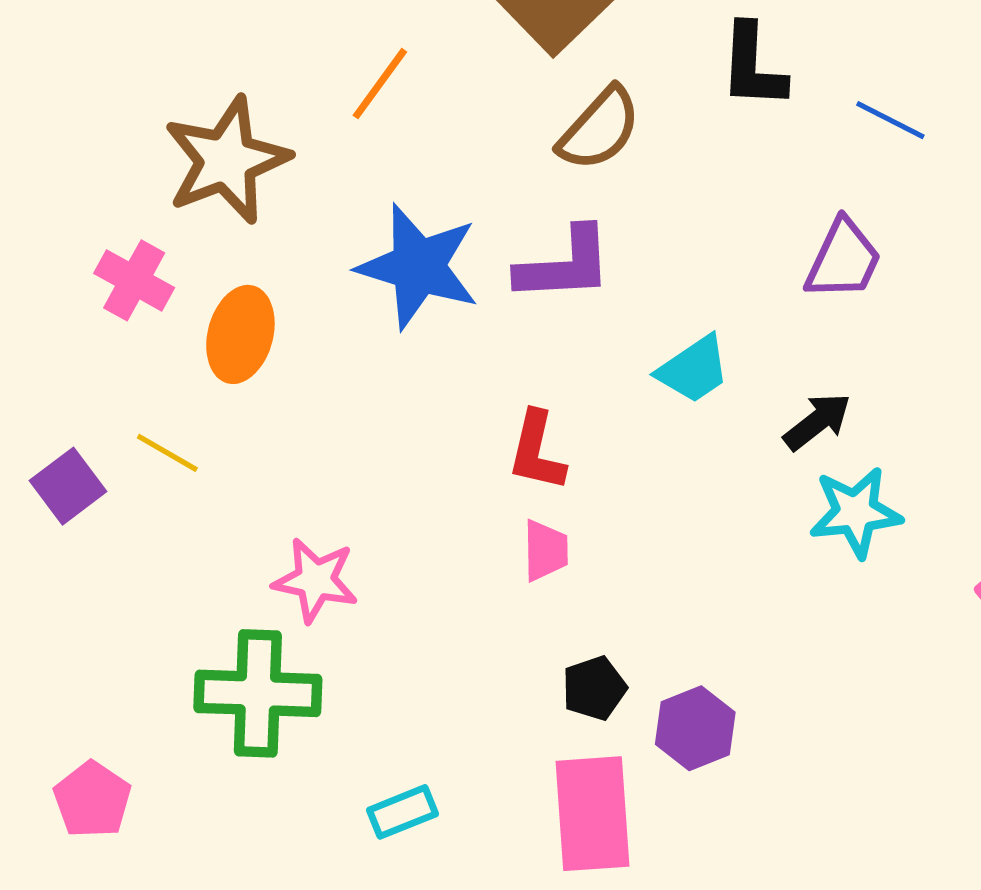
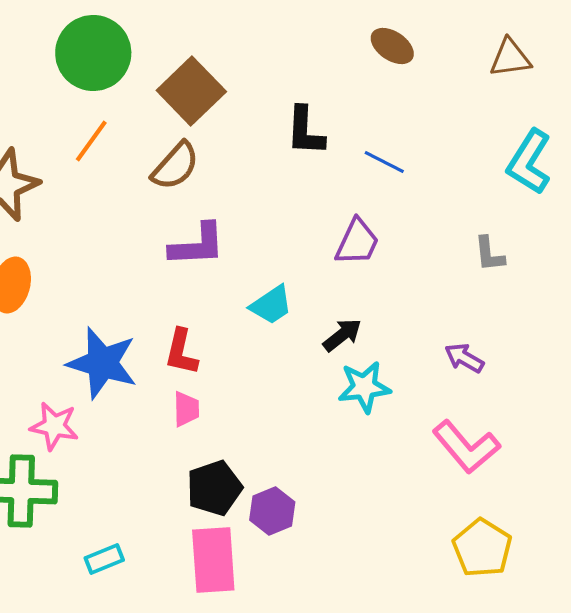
brown semicircle: (599, 129) -> (175, 166), moved
blue star: (418, 267) -> (102, 363), moved
black pentagon: (594, 688) -> (214, 488), size x1.5

